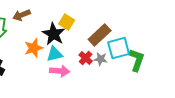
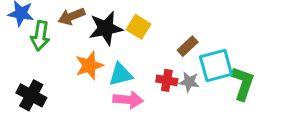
black star: (54, 34) -> (106, 28), moved, turned 30
brown rectangle: (100, 35) -> (188, 46), size x0.6
red cross: (86, 58) -> (167, 80), turned -32

